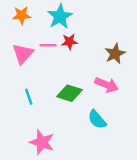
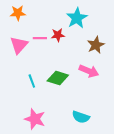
cyan star: (60, 17) -> (77, 18), moved
cyan line: (29, 97) -> (32, 81), moved
cyan semicircle: (97, 120) -> (81, 117), moved, turned -30

